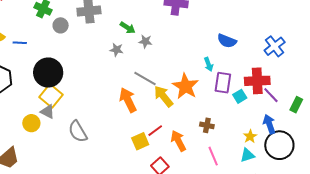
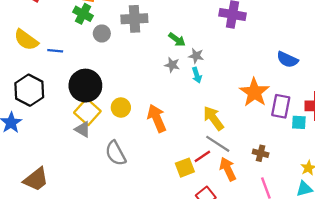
gray star: (117, 50) -> (172, 65), moved
cyan arrow: (209, 64) -> (197, 75), moved
gray line: (145, 78) -> (218, 144), moved
orange star: (185, 86) -> (254, 92), moved
cyan square: (240, 96) -> (299, 122), turned 32
orange arrow: (128, 100) -> (157, 118), moved
yellow circle: (31, 123) -> (121, 108), moved

